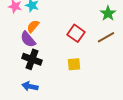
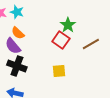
green star: (108, 13) -> (68, 25), moved
orange semicircle: (33, 26) -> (18, 33), turned -88

